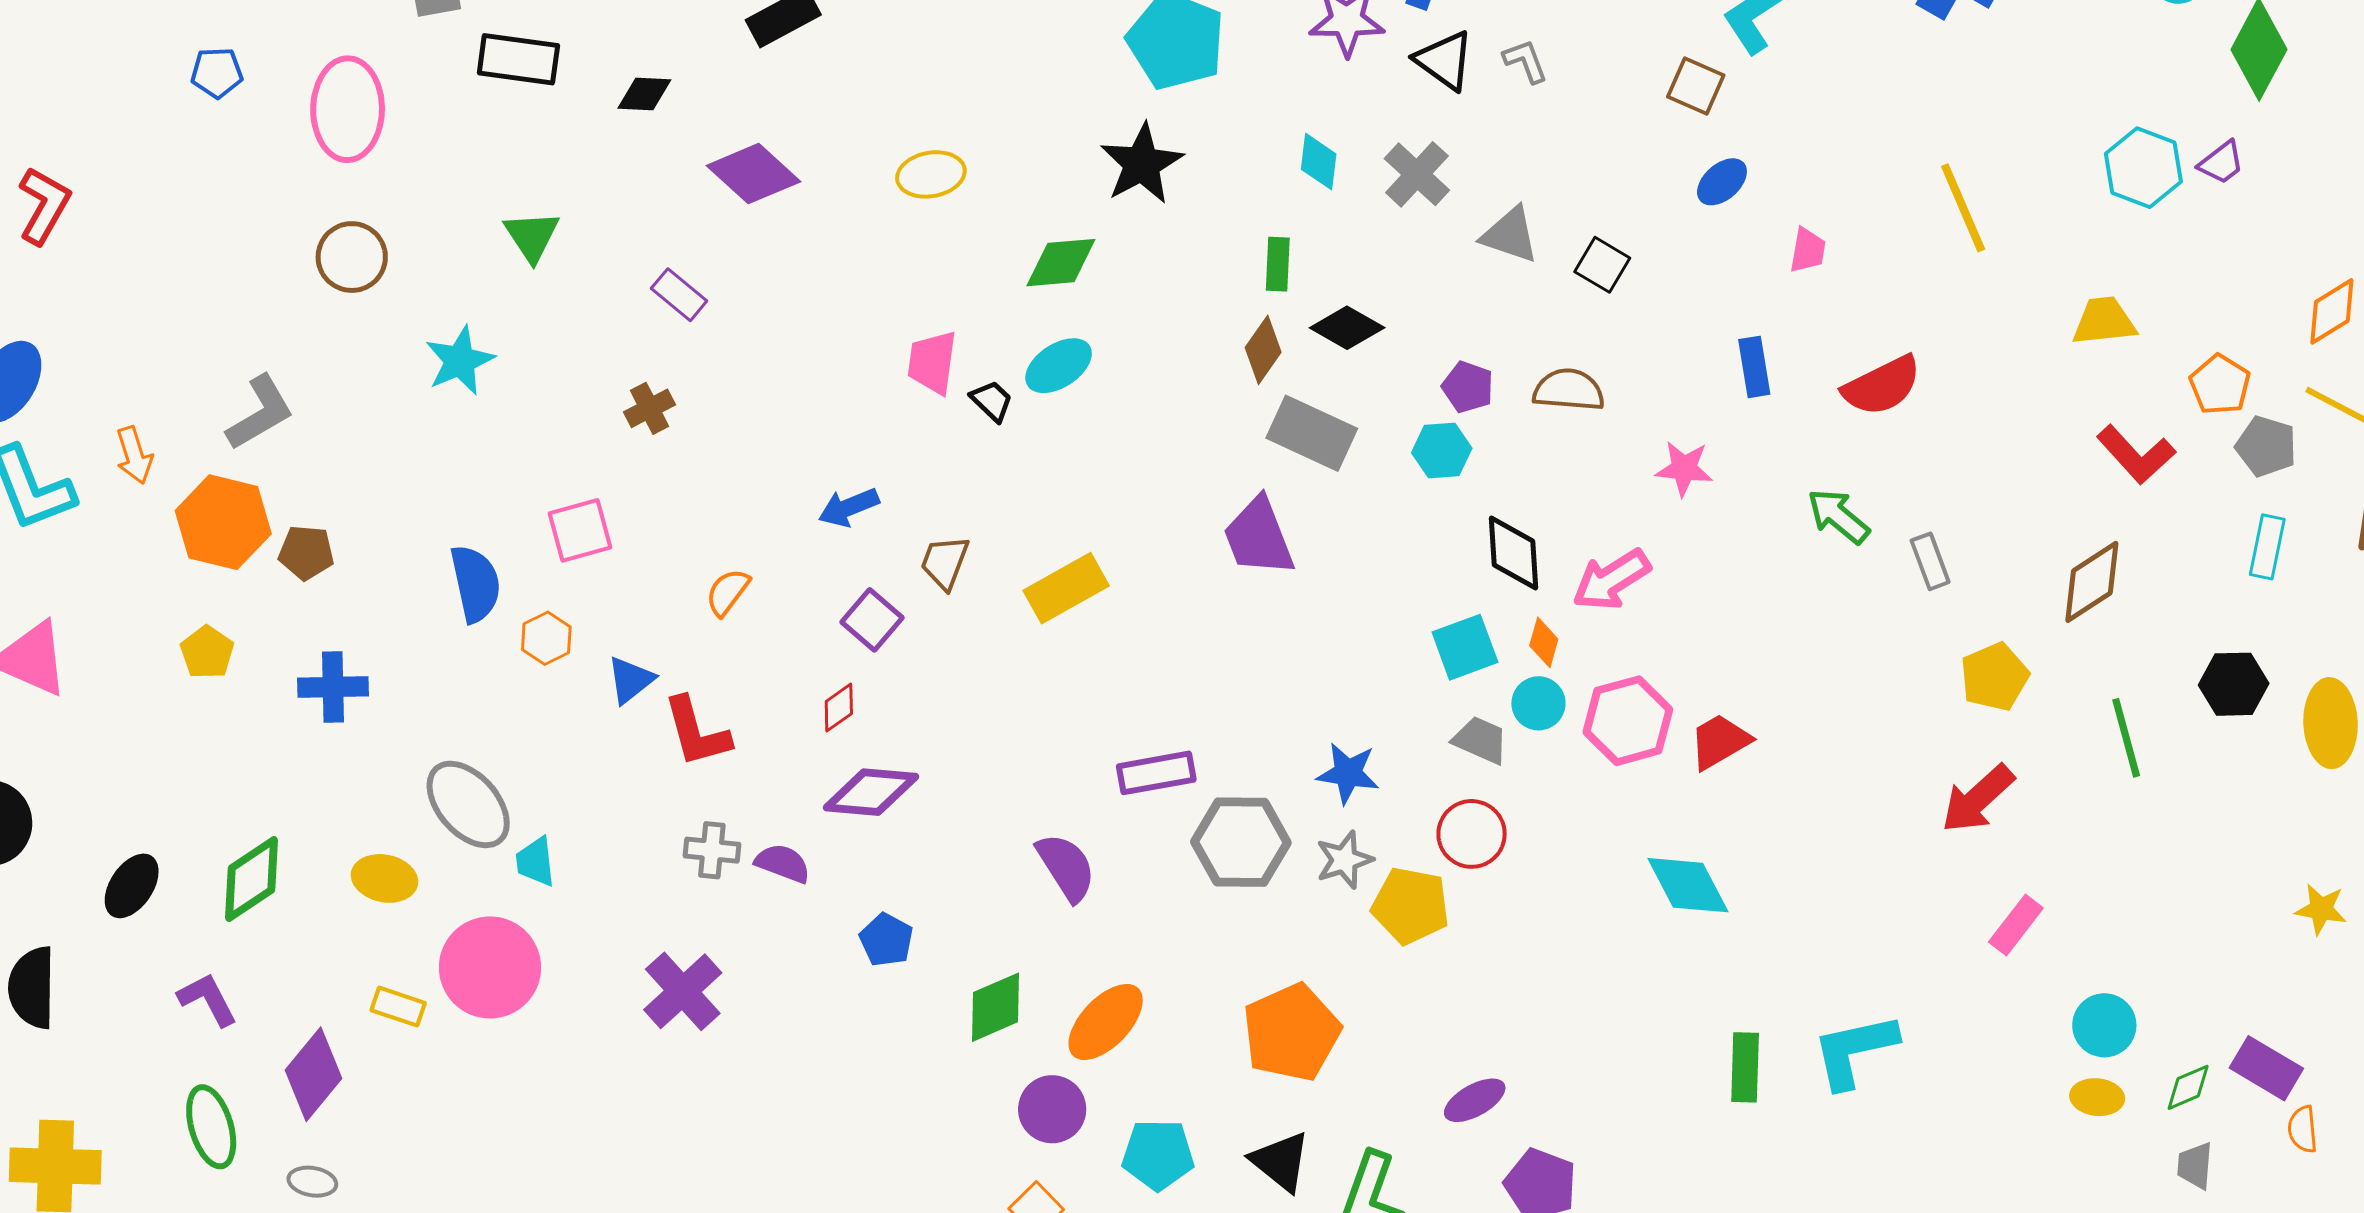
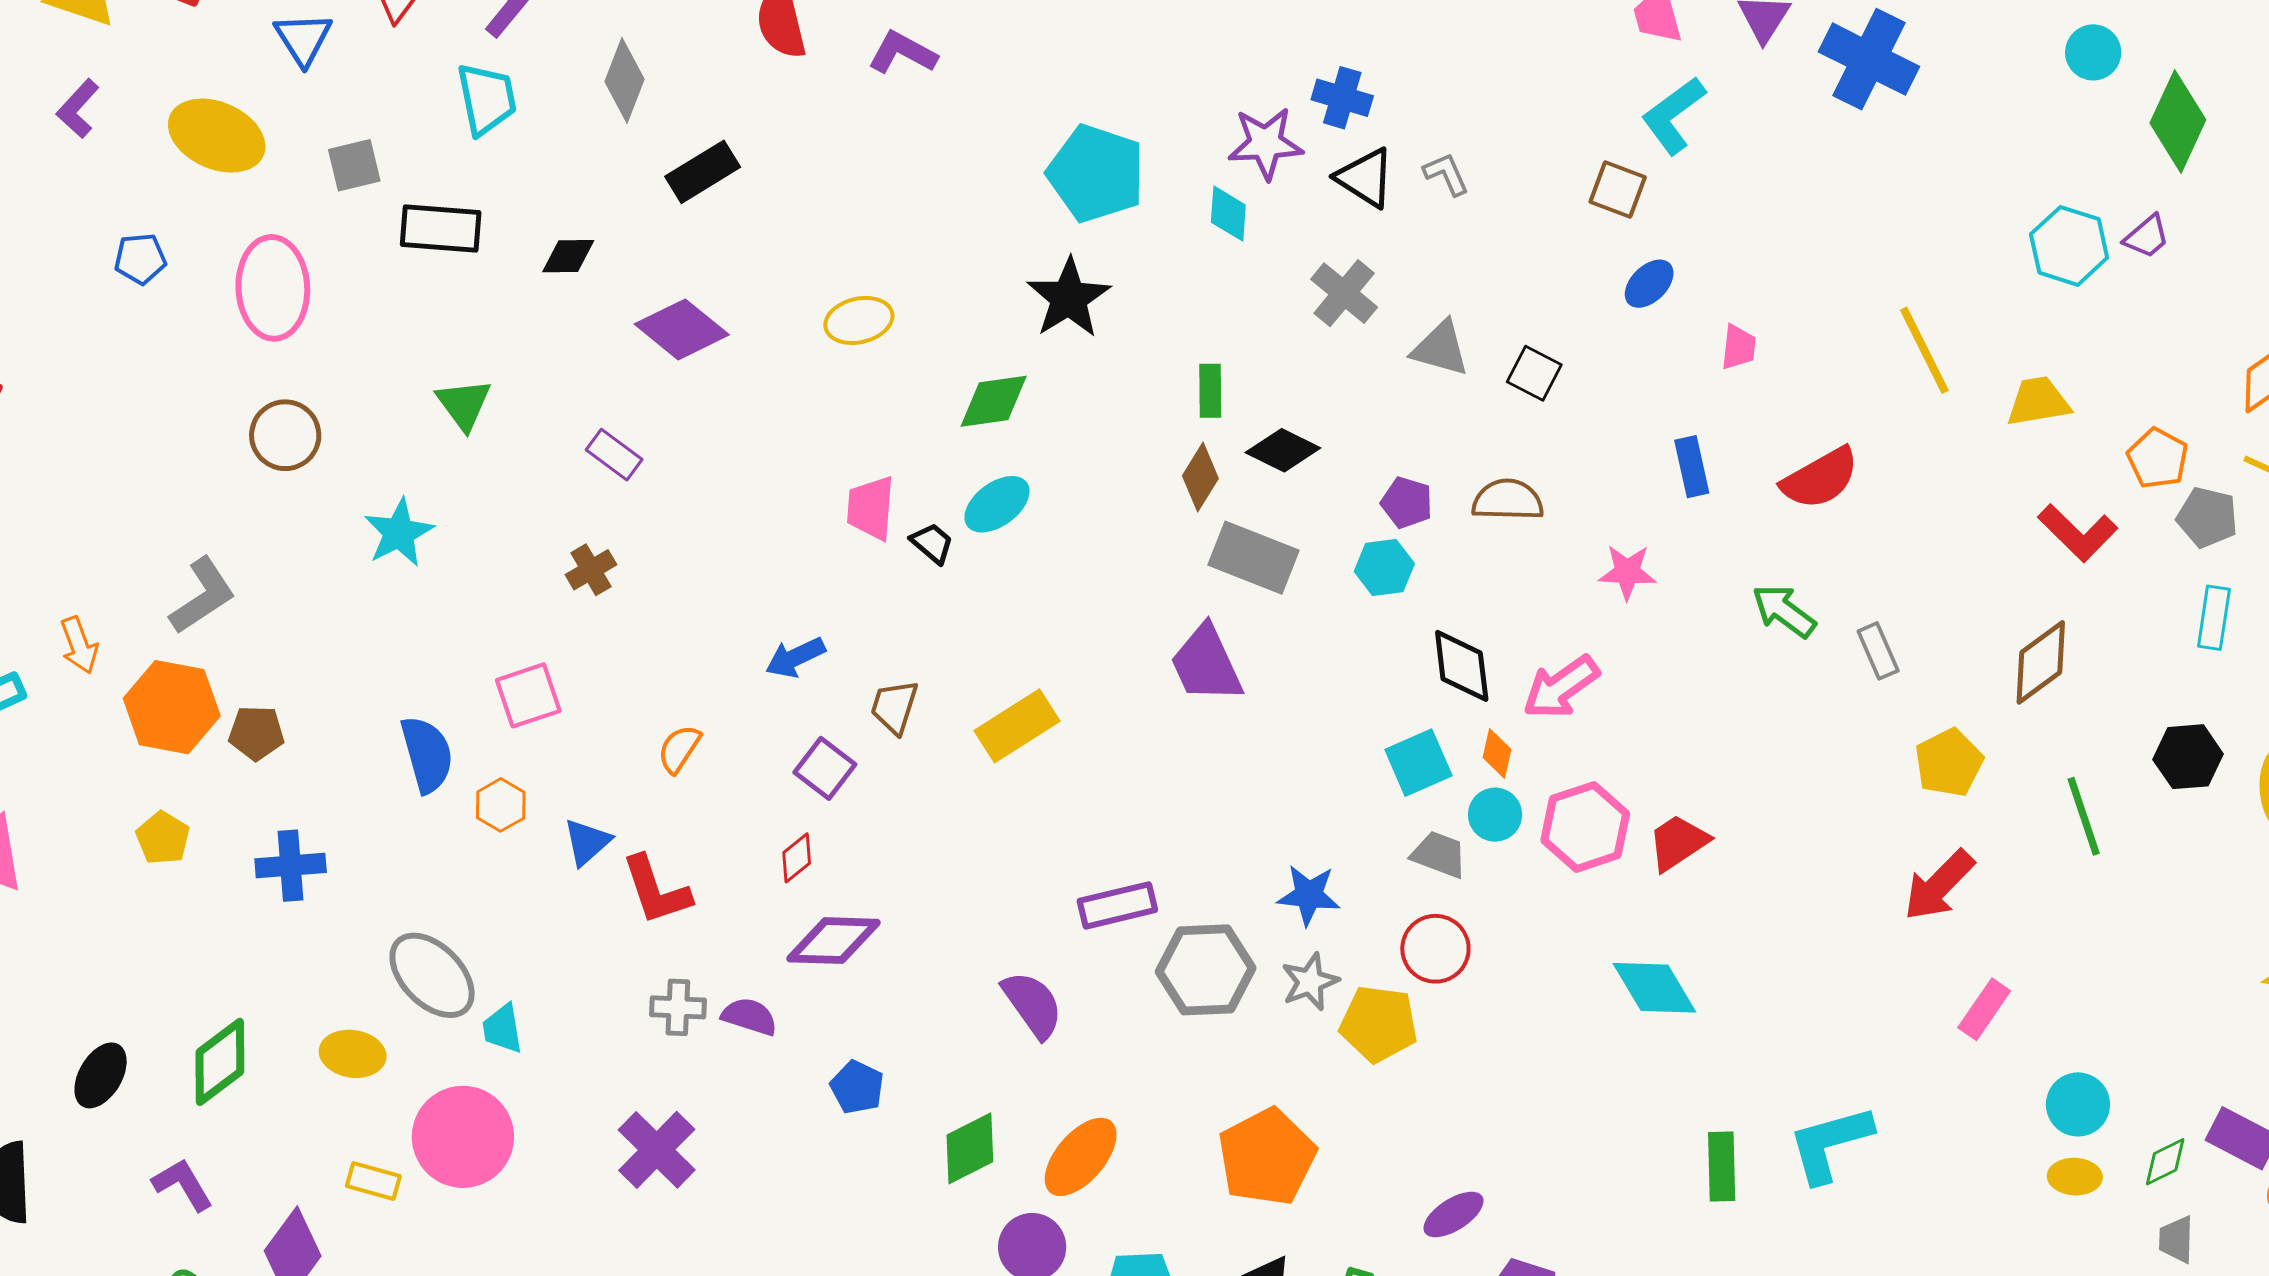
cyan diamond: (1319, 162) -> (1228, 214), moved
yellow line: (1963, 208) -> (1924, 350), moved

